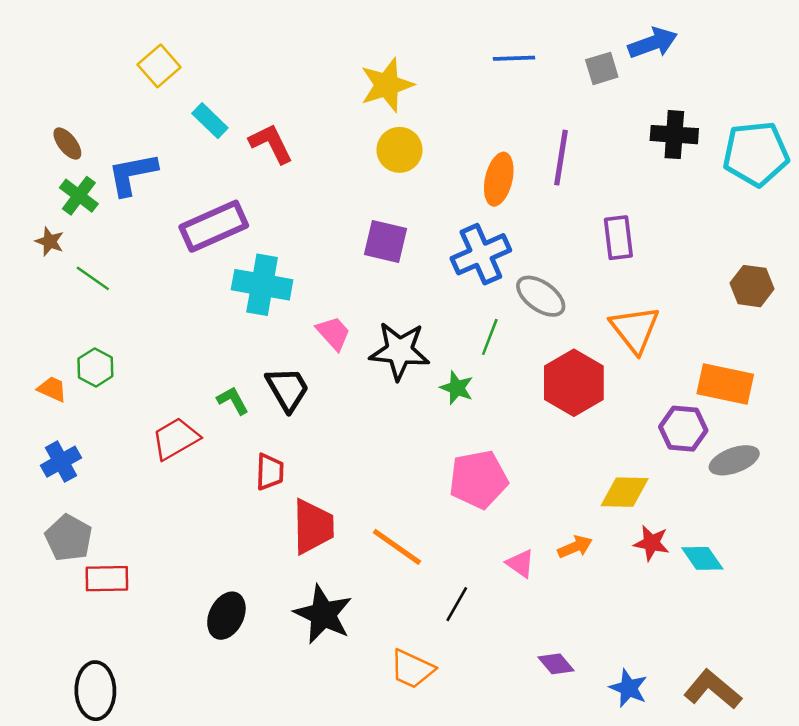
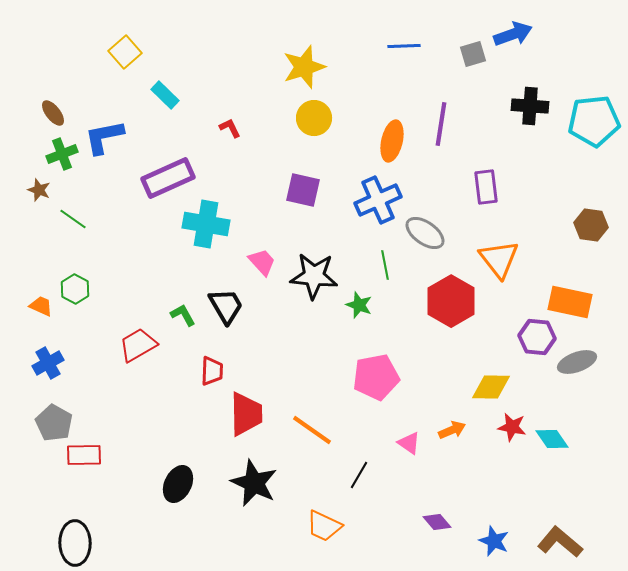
red L-shape: (271, 144) -> (230, 128), moved, size x0.6
green cross: (79, 196) -> (62, 154), turned 32
green line: (490, 337) -> (385, 265), turned -32

